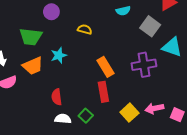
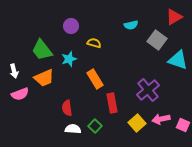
purple circle: (51, 12) -> (71, 26), moved
green trapezoid: (31, 37) -> (42, 50), turned 45
cyan star: (59, 55) -> (69, 59), moved
purple cross: (144, 65) -> (148, 90), moved, turned -30
orange rectangle: (105, 67) -> (95, 79), moved

